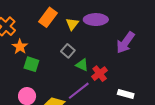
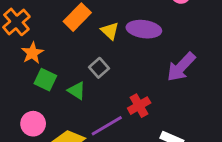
yellow triangle: (72, 24) -> (110, 31), turned -32
green triangle: (82, 65) -> (77, 91), moved

